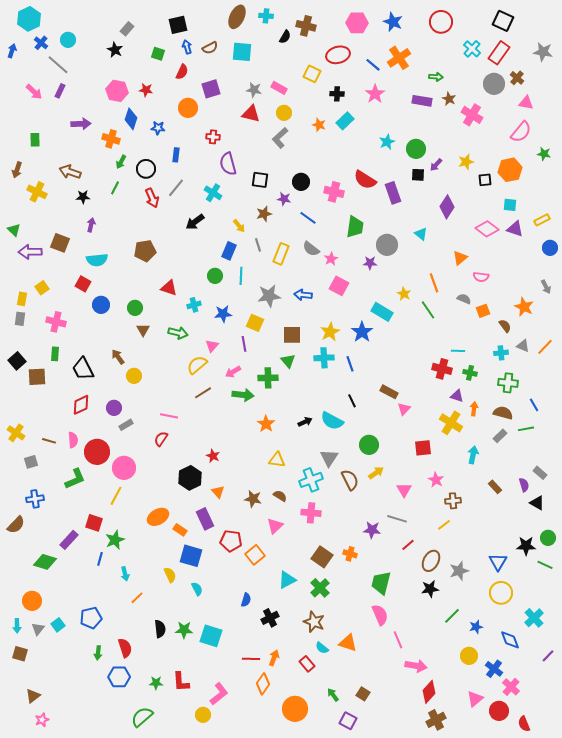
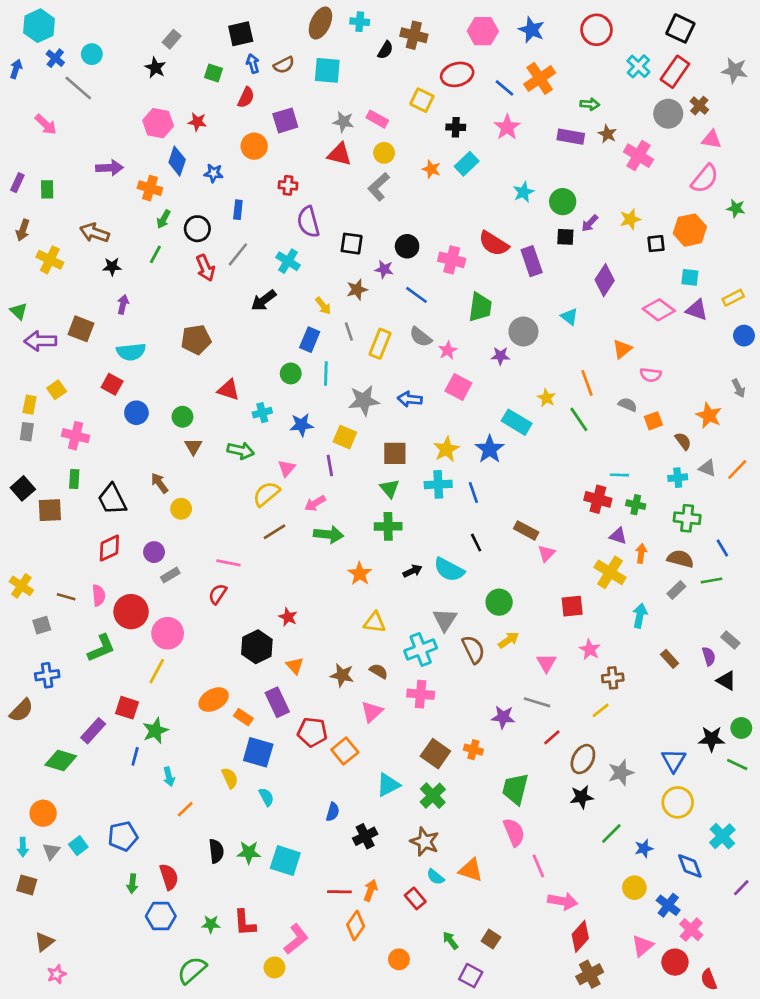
purple rectangle: (60, 91) -> (17, 183), moved
green cross: (268, 378) -> (388, 526), moved
orange circle: (295, 709) -> (399, 959), size x0.6

